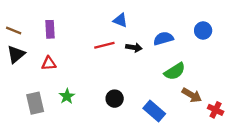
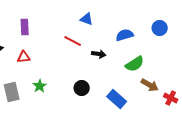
red line: (104, 45) -> (73, 41), turned 42
black arrow: (134, 48) -> (99, 54), moved

